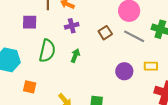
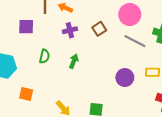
brown square: (105, 33) -> (99, 29), moved
green semicircle: (47, 51) -> (44, 56), size x0.6

